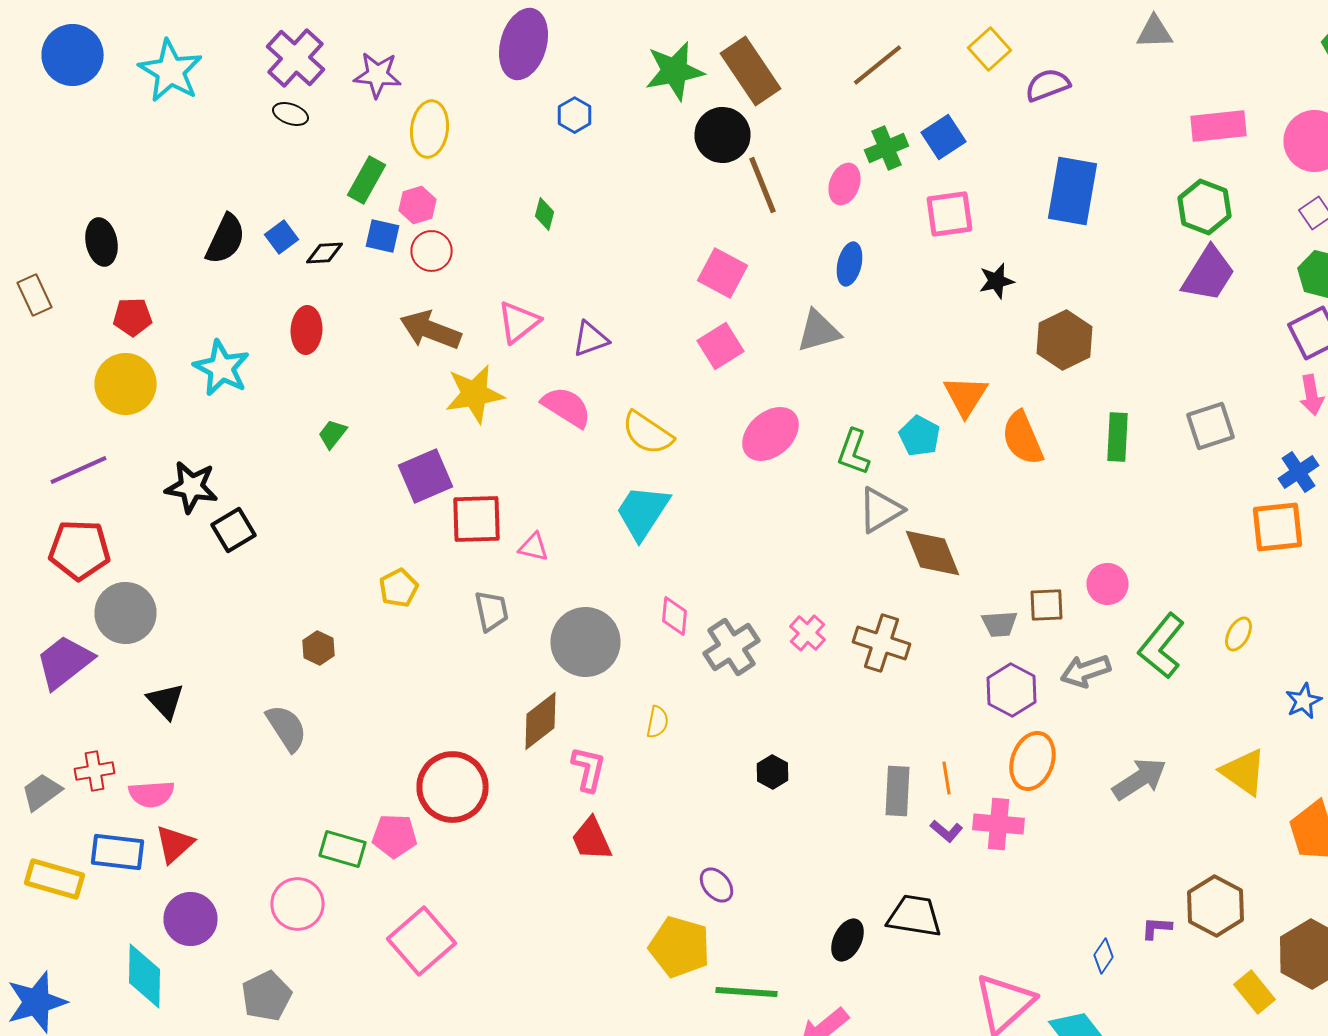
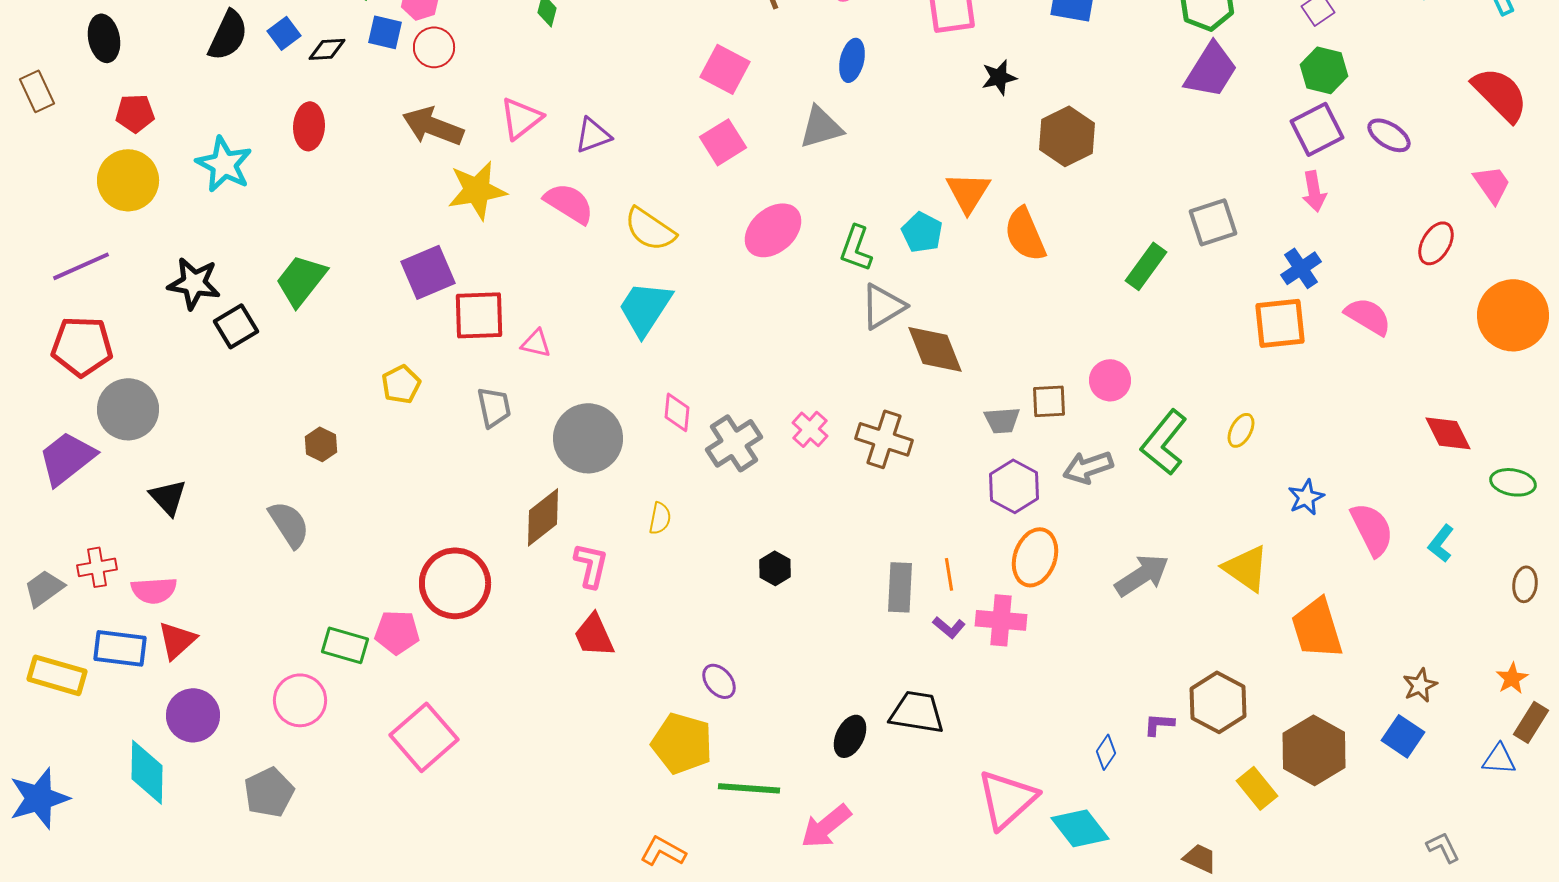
green trapezoid: (332, 434) -> (301, 280), moved, size x1.8
green rectangle: (1118, 437) -> (1146, 266), moved, turned 33

